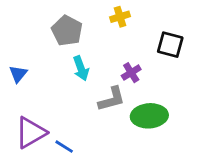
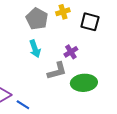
gray pentagon: (67, 31) -> (37, 19), moved
black square: (170, 45) -> (90, 22), moved

